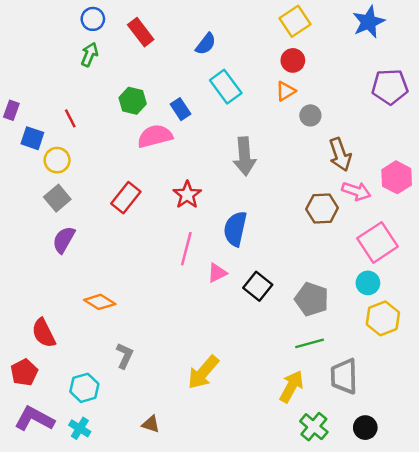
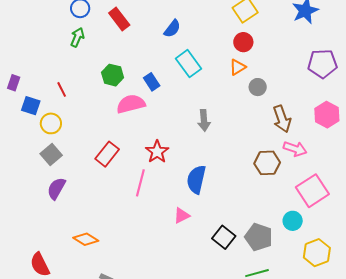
gray arrow: (245, 156) -> (204, 120), size x0.7
pink hexagon: (397, 177) -> (327, 115), moved
pink line: (186, 249) -> (140, 183), moved
cyan circle: (368, 283) -> (293, 221), moved
black square: (258, 286) -> (224, 237), moved

